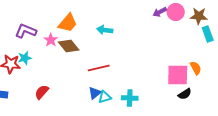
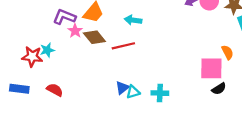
purple L-shape: (26, 31) -> (64, 17), moved
red line: (99, 68) -> (123, 46), moved
orange semicircle: (196, 68) -> (227, 52), moved
red semicircle: (42, 92) -> (55, 90), moved, turned 77

